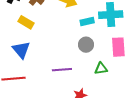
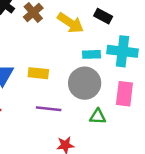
yellow rectangle: (26, 22) -> (38, 73), moved, turned -35
gray circle: (86, 45) -> (85, 83), size x1.6

